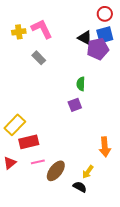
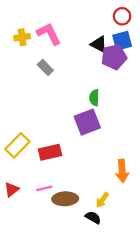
purple square: (75, 105) -> (87, 122), size x1.6
red rectangle: (29, 142) -> (50, 152), moved
brown ellipse: (56, 171) -> (65, 199), turned 50

